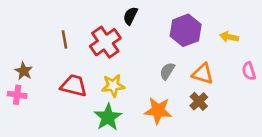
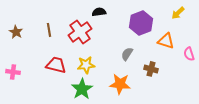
black semicircle: (130, 16) -> (99, 12), turned 56
yellow arrow: (229, 37) -> (178, 13), moved, turned -56
brown star: (24, 71) -> (16, 32), moved
orange triangle: (203, 74) -> (166, 41), moved
brown cross: (199, 101) -> (151, 69), moved, turned -32

